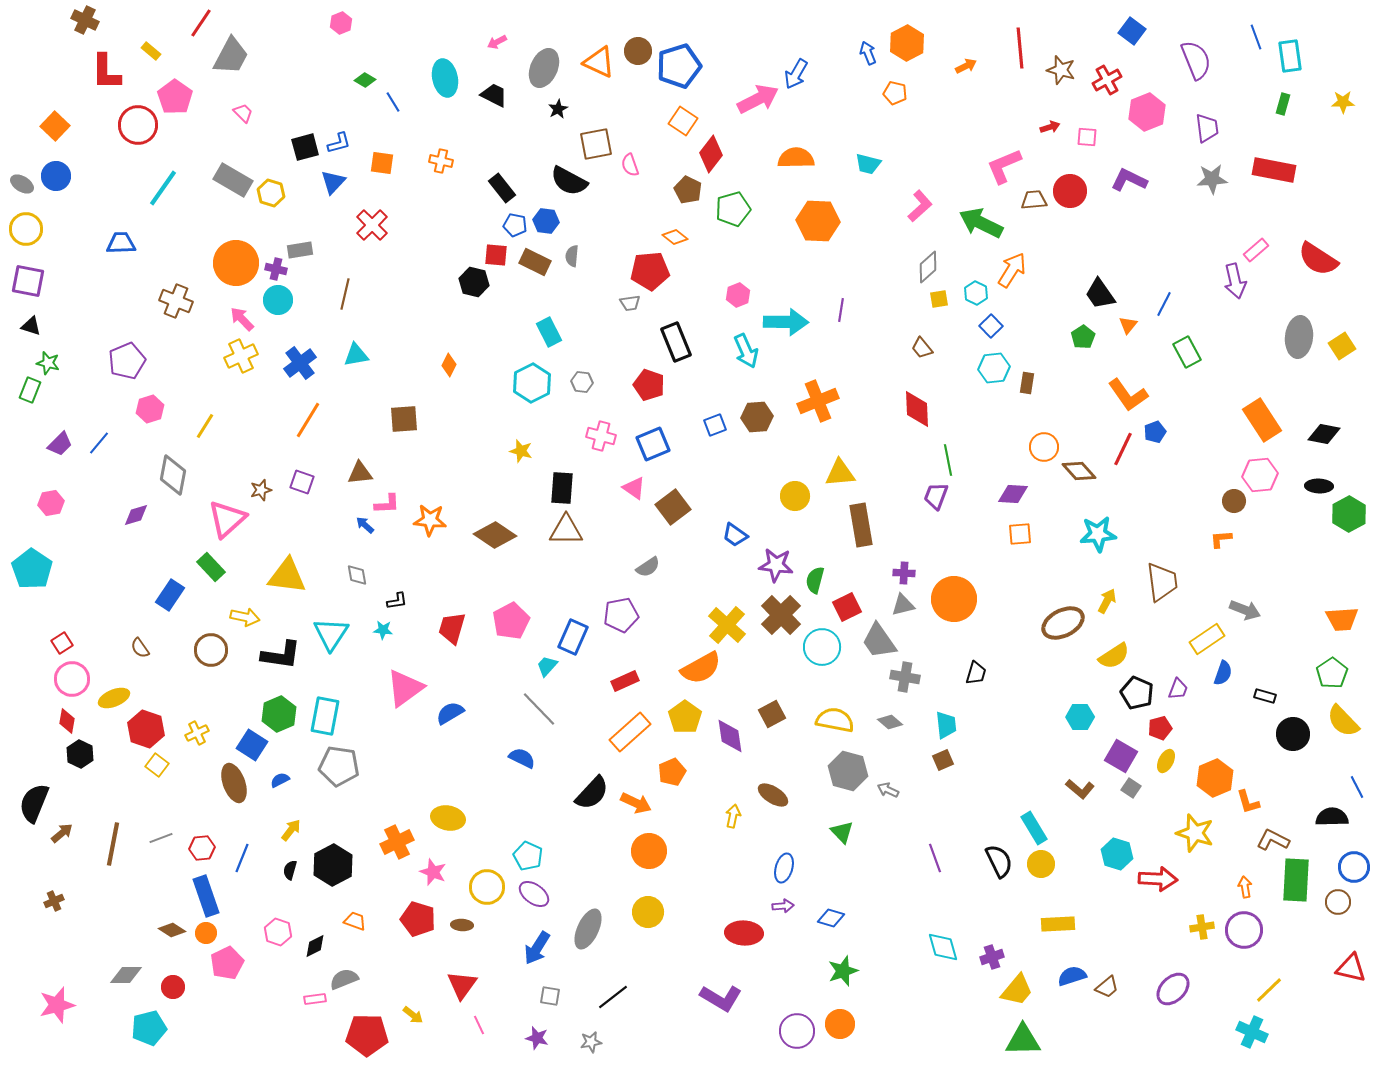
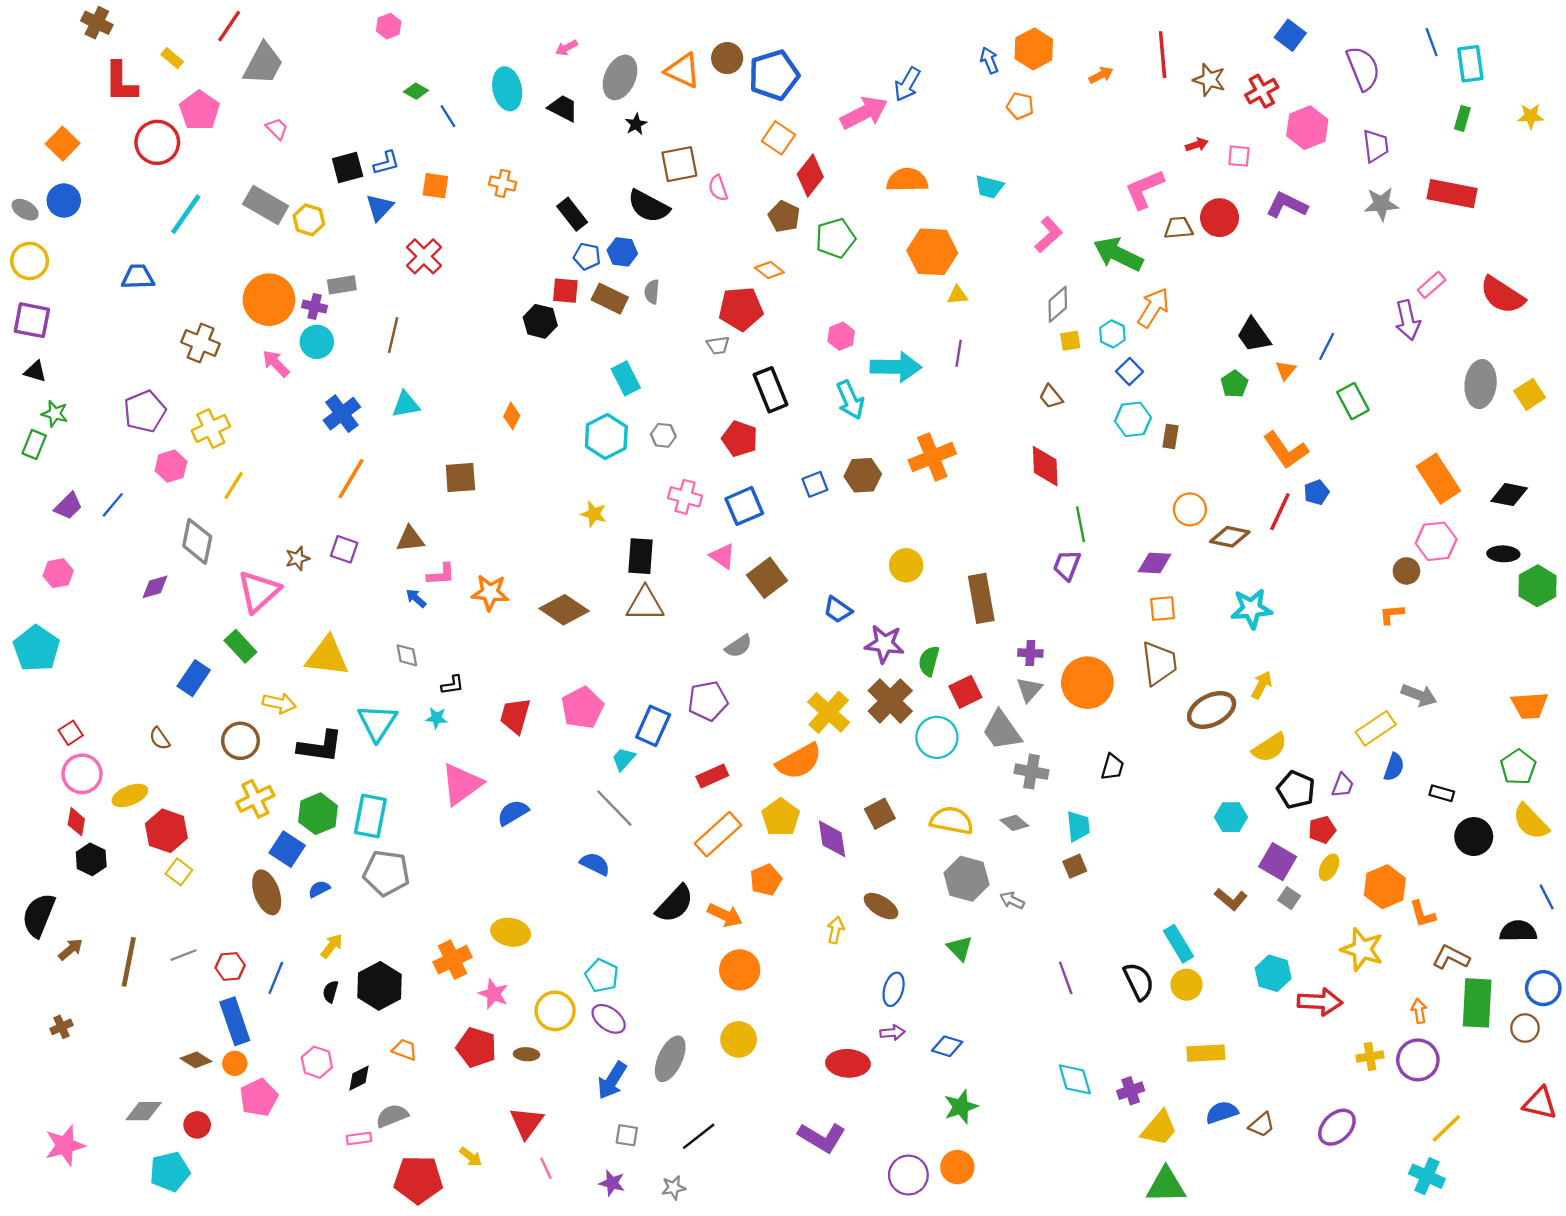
yellow cross: (241, 356) -> (211, 428), moved
brown diamond: (1079, 471) -> (1230, 537), turned -36
yellow triangle: (840, 473) -> (957, 295), moved, size x0.6
brown trapezoid: (1162, 582) -> (1159, 663), moved
gray triangle: (903, 605) -> (1029, 689), turned -35
yellow cross: (197, 733) -> (255, 799), moved, size x1.4

